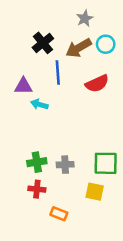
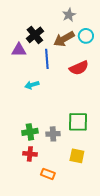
purple triangle: (23, 86) -> (19, 50), moved
cyan arrow: (39, 104) -> (32, 85), turned -32
green square: (106, 163) -> (78, 122), moved

